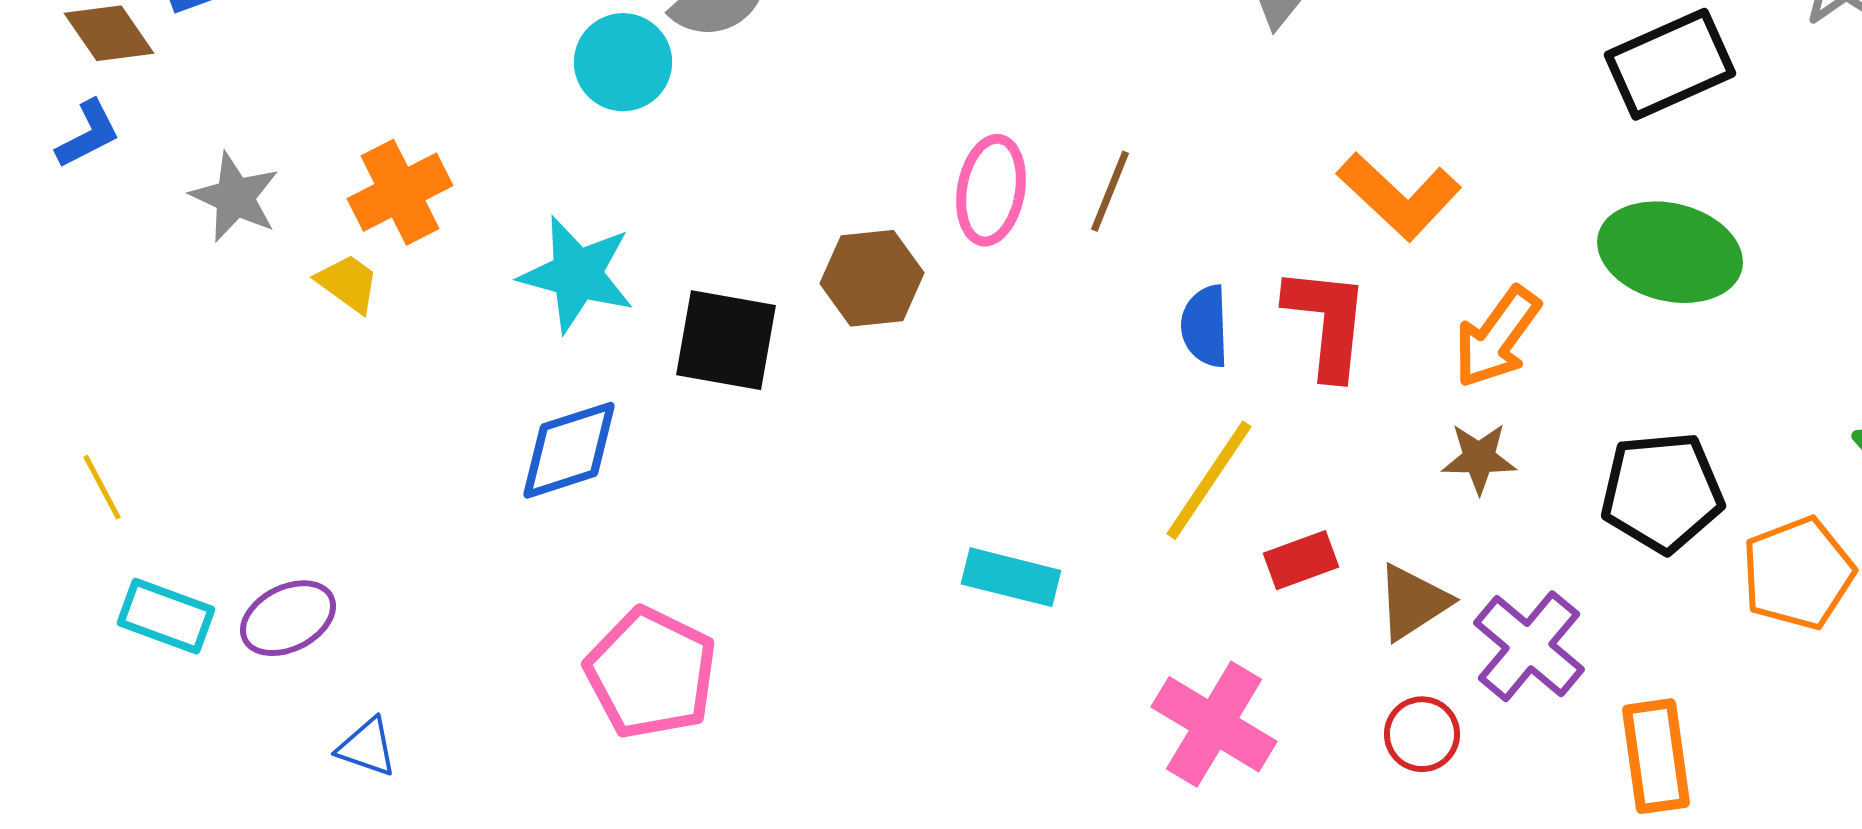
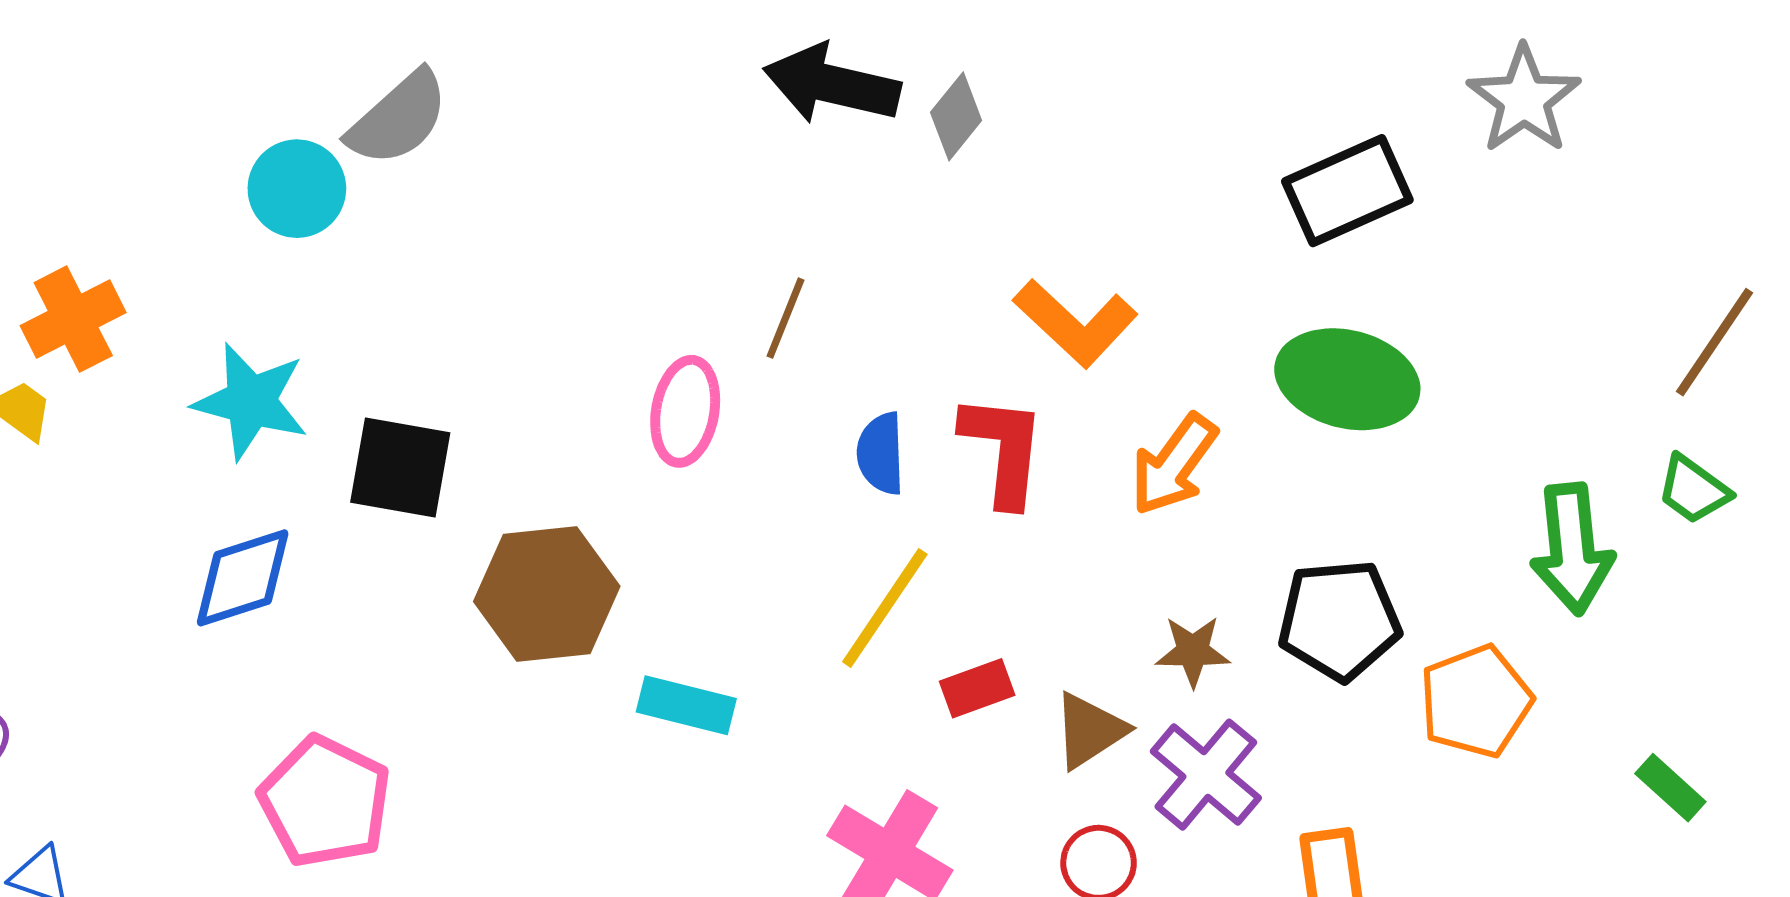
pink ellipse: (991, 190) -> (685, 411), moved
brown hexagon: (872, 278) -> (547, 594), moved, size x1.4
brown star: (1479, 458) -> (1193, 651), moved

